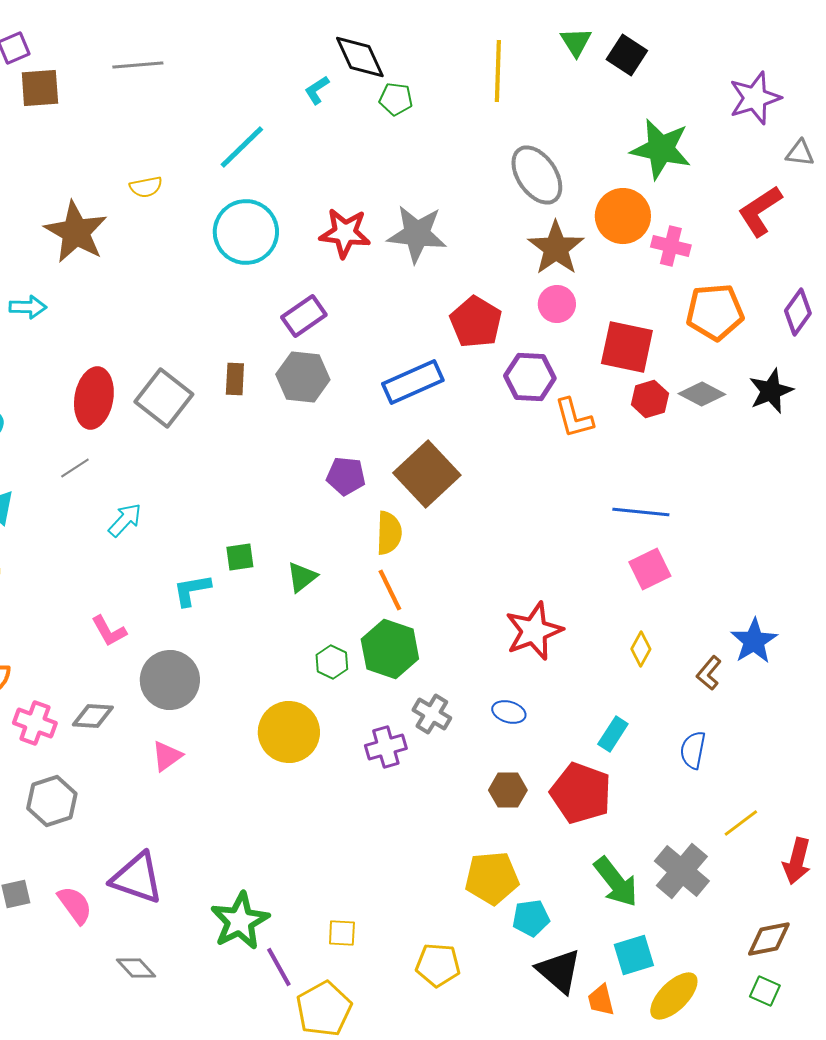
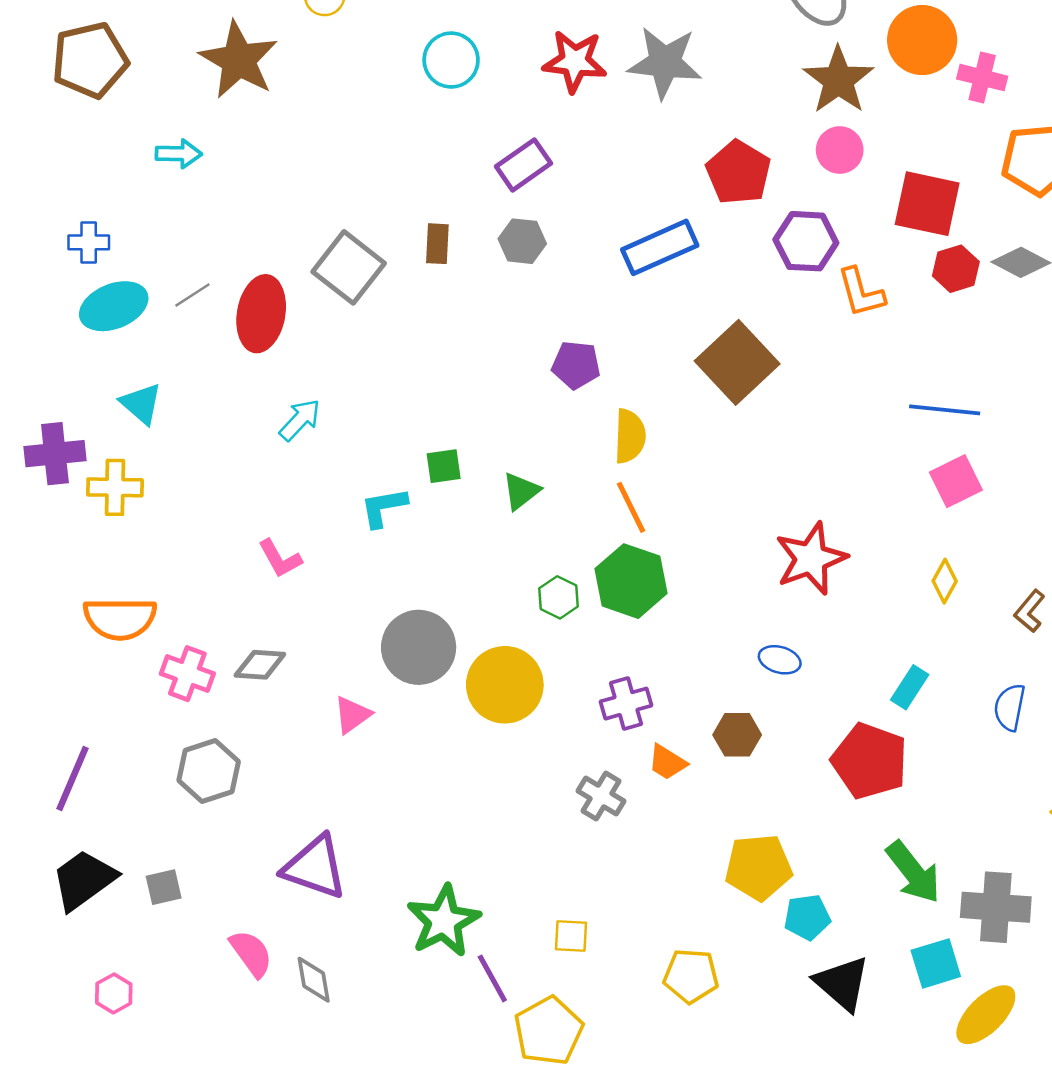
cyan circle: (246, 232) -> (451, 60), size x0.7
gray hexagon: (303, 377) -> (522, 241), size x0.7
red ellipse: (94, 398) -> (261, 314), moved
gray line: (75, 468) -> (192, 295), moved
brown square: (427, 474) -> (737, 362), moved
gray circle: (170, 680) -> (419, 647), moved
gray cross: (432, 714) -> (601, 796), moved
brown hexagon: (508, 790) -> (737, 735), moved
gray cross: (682, 871) -> (996, 907), moved, turned -36
pink semicircle: (75, 905) -> (251, 953), moved
gray diamond: (136, 968) -> (314, 980), turned 33
orange trapezoid: (601, 1000) -> (667, 762), moved, turned -44

